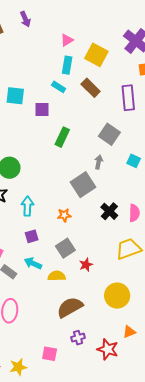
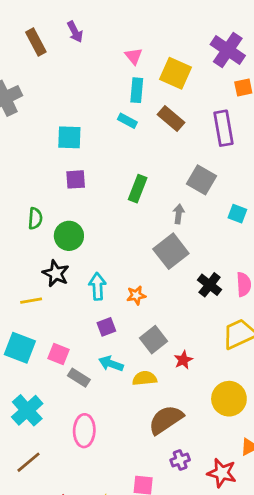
pink triangle: (67, 40) -> (134, 56), turned -32
purple square: (42, 110) -> (76, 179), moved
gray arrow: (99, 162) -> (179, 214), moved
orange star: (64, 215) -> (136, 295), moved

